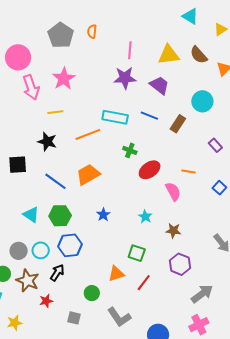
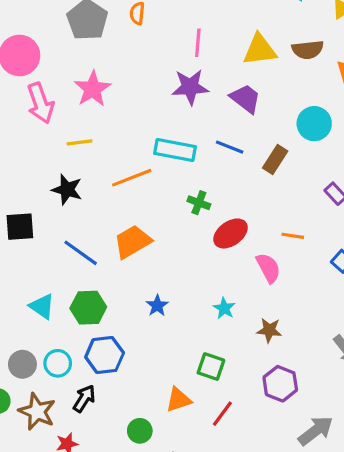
brown semicircle: (199, 55) -> (308, 50), turned -54

